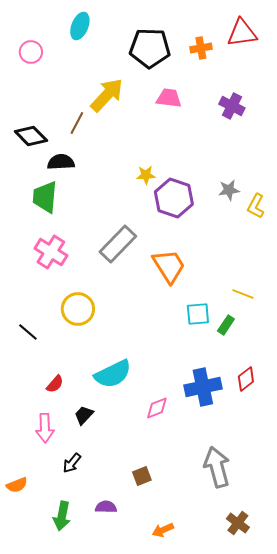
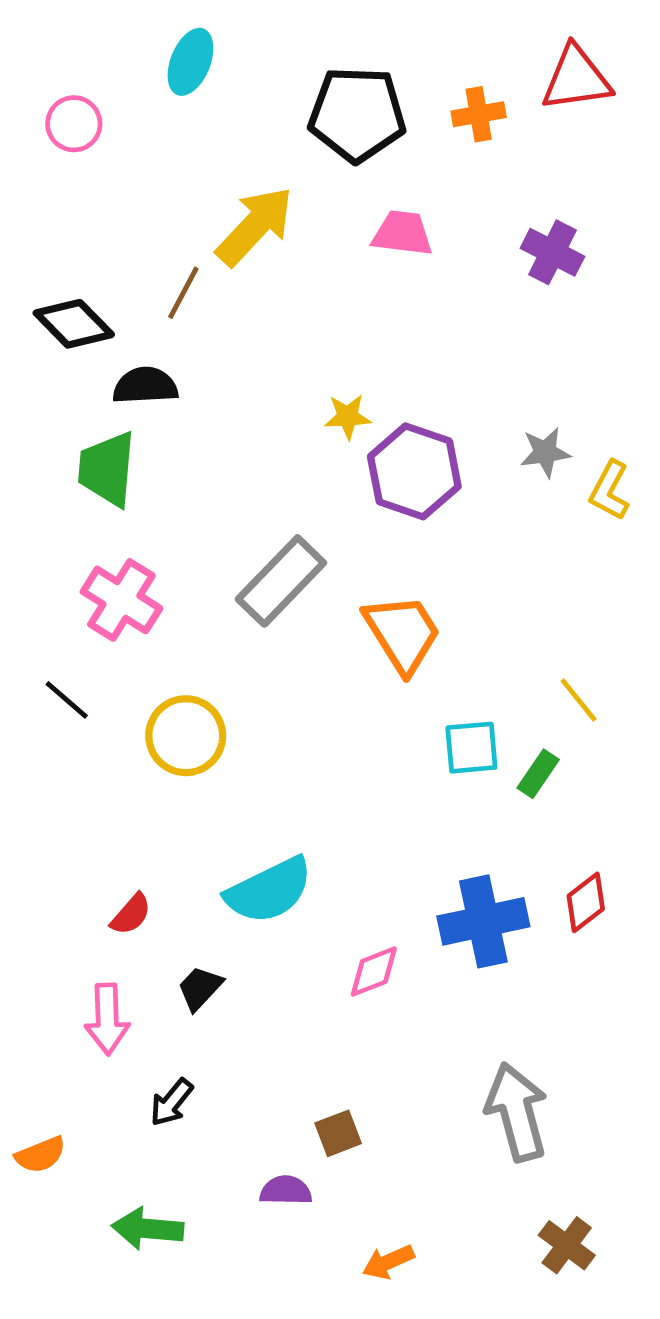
yellow line: (243, 294) -> (579, 700), turned 30
black line: (28, 332) -> (67, 700), moved
purple semicircle: (106, 507) -> (286, 1190), moved
green arrow: (62, 516) -> (148, 1229), turned 84

